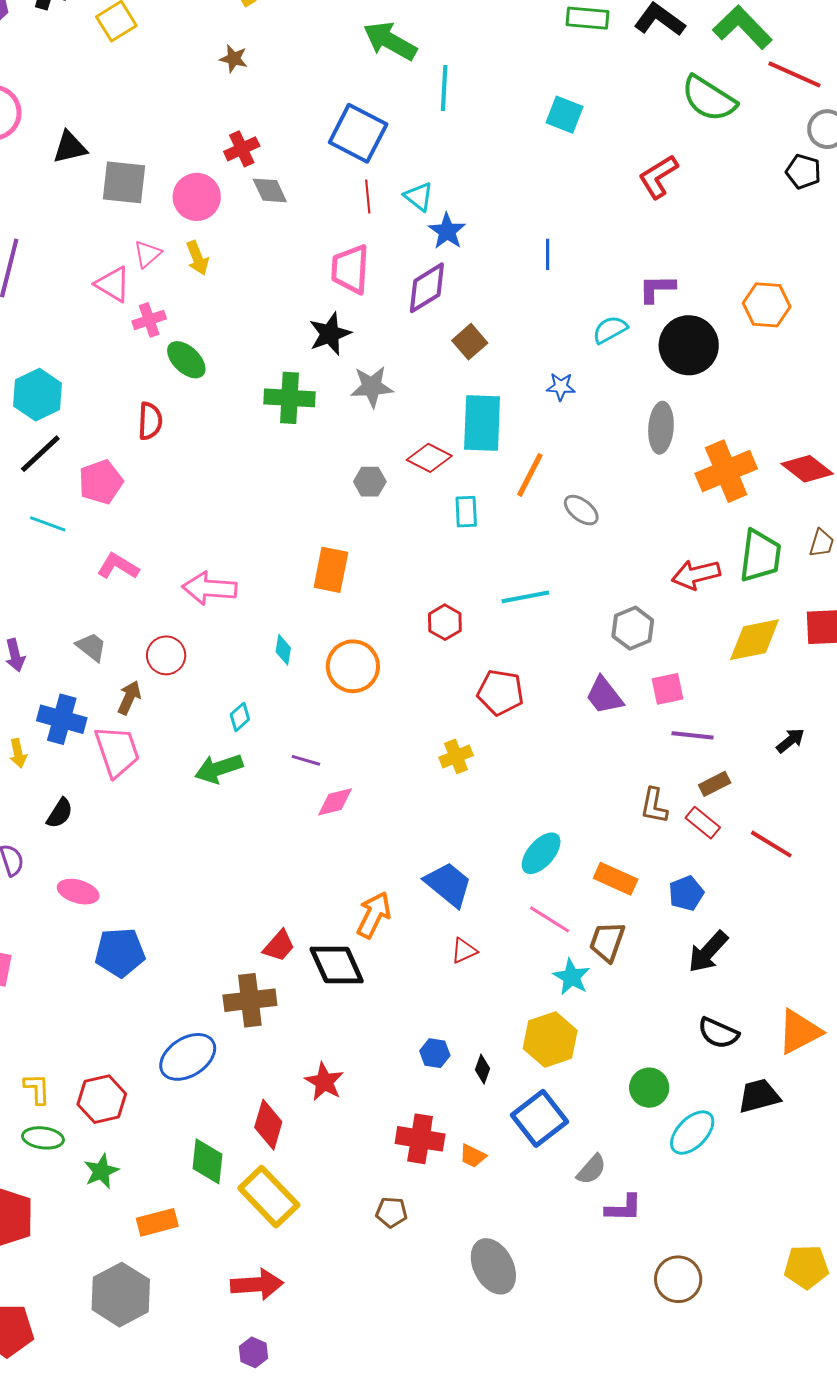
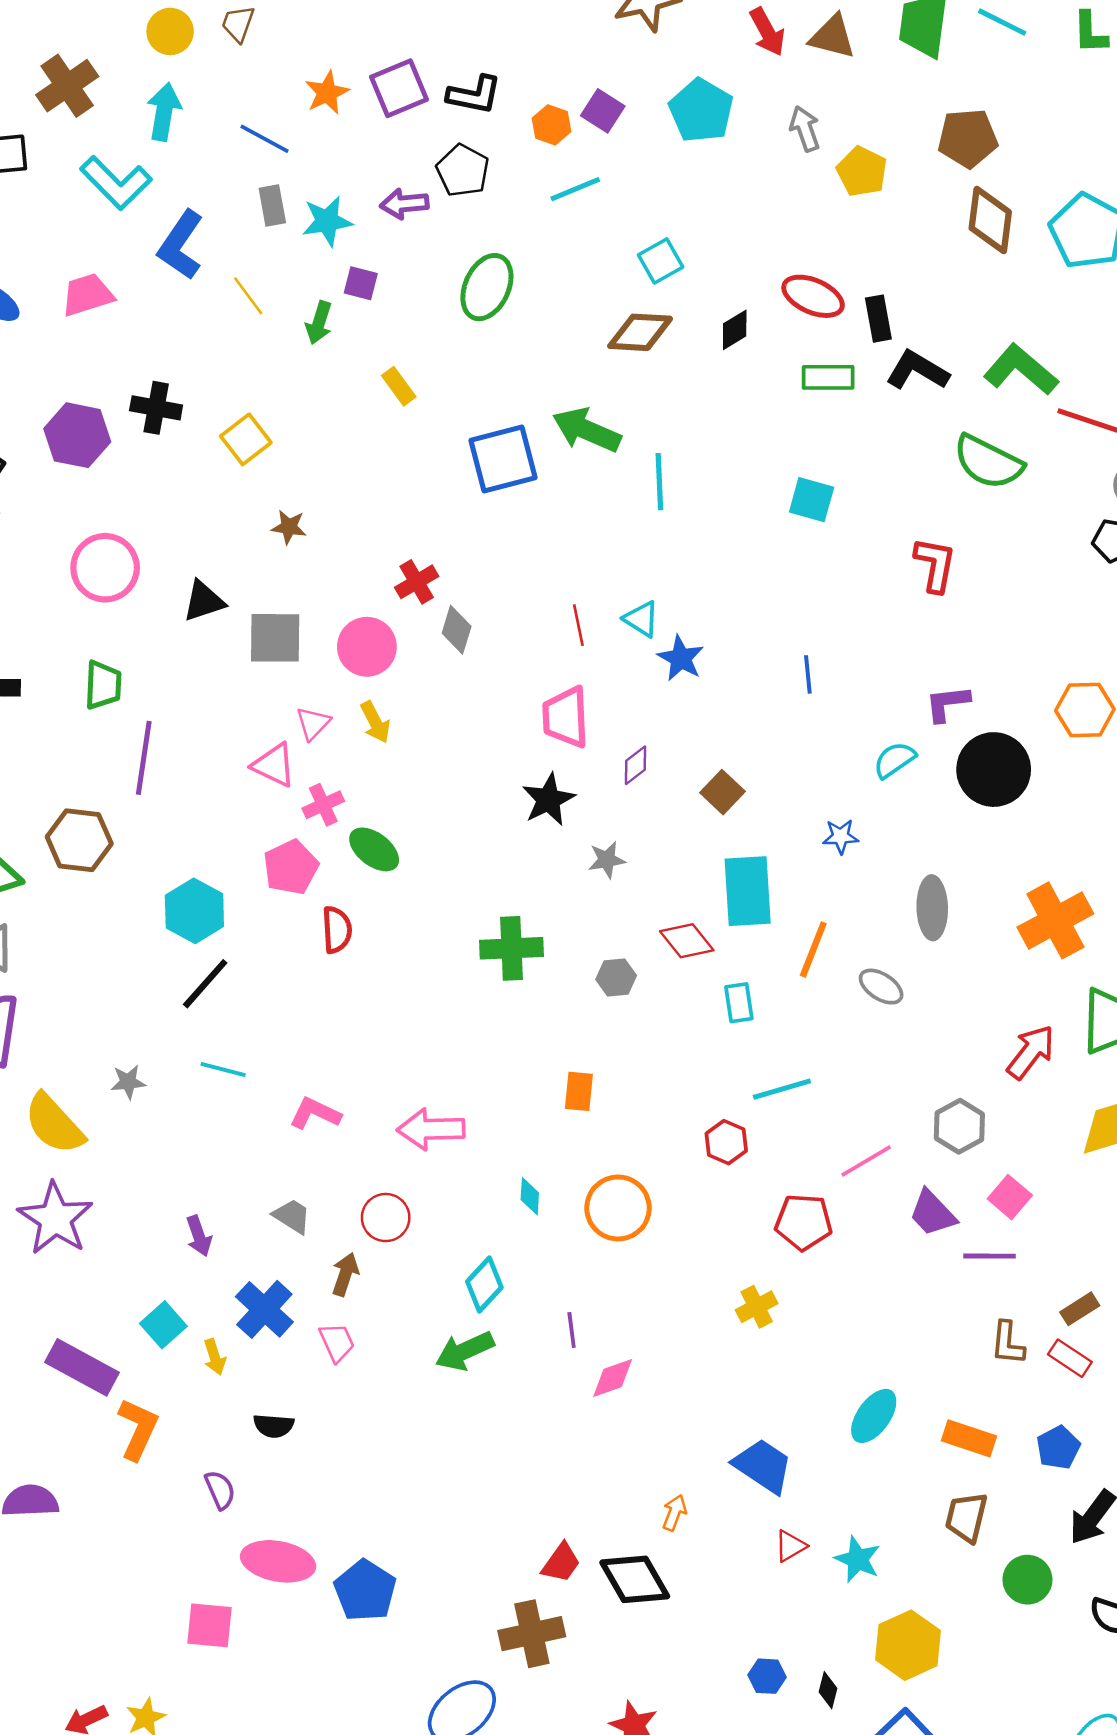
brown star: (234, 59) -> (289, 527), moved
blue square: (358, 133) -> (503, 459), moved, turned -36
red L-shape: (658, 177) -> (935, 565), turned 138
gray diamond: (270, 190) -> (457, 630), turned 48
purple diamond: (427, 288) -> (636, 765), moved, size x0.6
gray star: (372, 387) -> (607, 860), size x0.7
green cross: (290, 398) -> (512, 948), moved
gray ellipse: (661, 428) -> (932, 908), moved
red diamond: (429, 458) -> (687, 941), turned 30
pink pentagon: (101, 482) -> (291, 867), moved
orange rectangle: (331, 570) -> (579, 1091), size x0.7
red arrow: (696, 574) -> (1031, 1052), turned 147
cyan line: (525, 597) -> (782, 1089), moved
pink square: (668, 689) -> (1010, 1197), turned -32
cyan diamond: (240, 717) -> (484, 1285), size x1.5
blue cross: (62, 719) -> (264, 1309), turned 33
purple line: (693, 735) -> (990, 1256), moved
pink trapezoid: (117, 751) -> (337, 1342), size x0.6
purple line: (306, 760) -> (572, 1330), turned 72
black semicircle: (60, 813) -> (274, 1426), turned 68
pink ellipse: (78, 892) -> (278, 1561), moved, size x1.4
orange arrow: (374, 915) -> (674, 1513), size x0.6
pink line: (550, 919) -> (866, 1161), moved, turned -57
blue pentagon: (120, 952) -> (365, 1591), turned -30
cyan star: (571, 977) -> (858, 1559), moved
green circle: (649, 1088) -> (1027, 1580), moved

